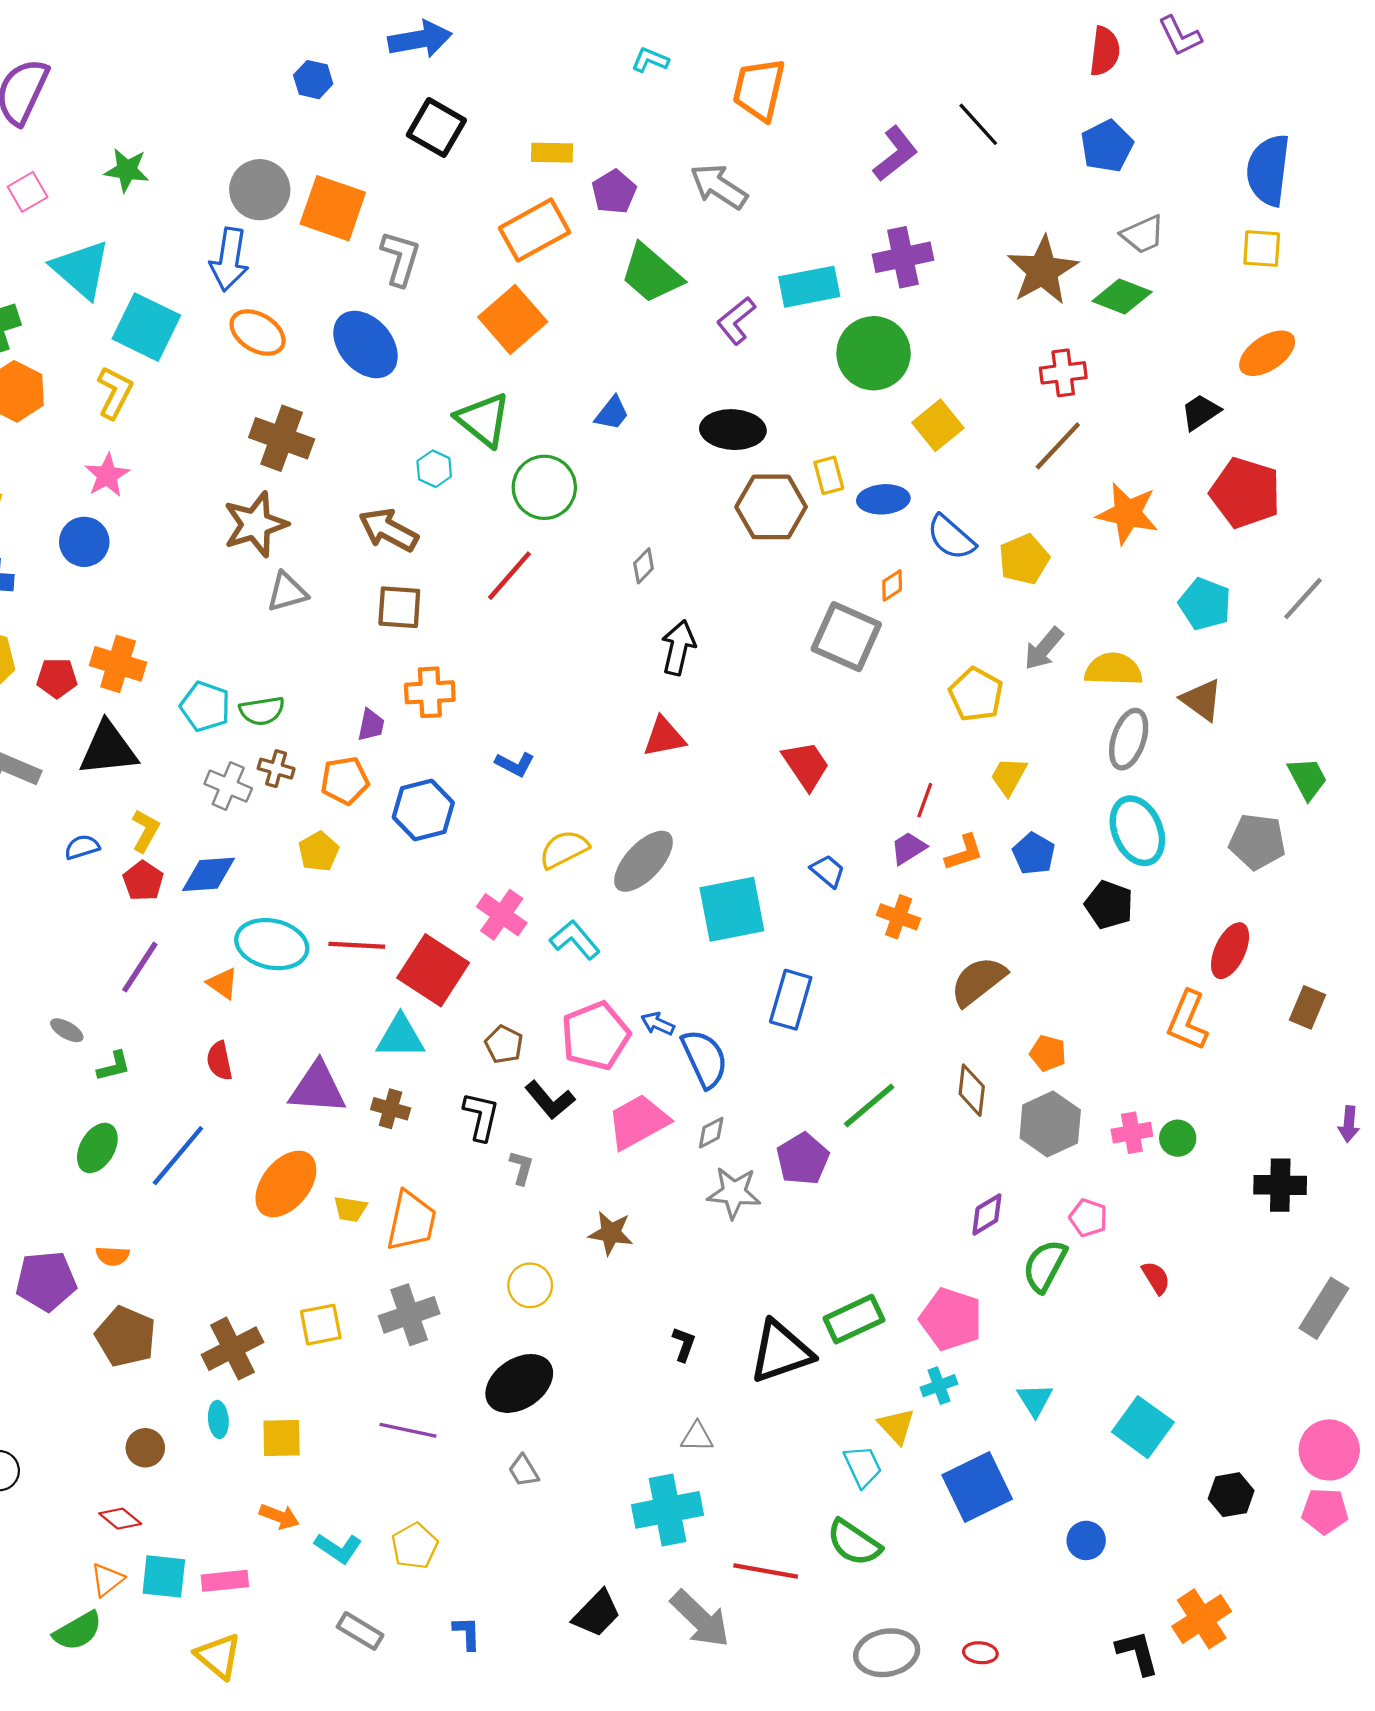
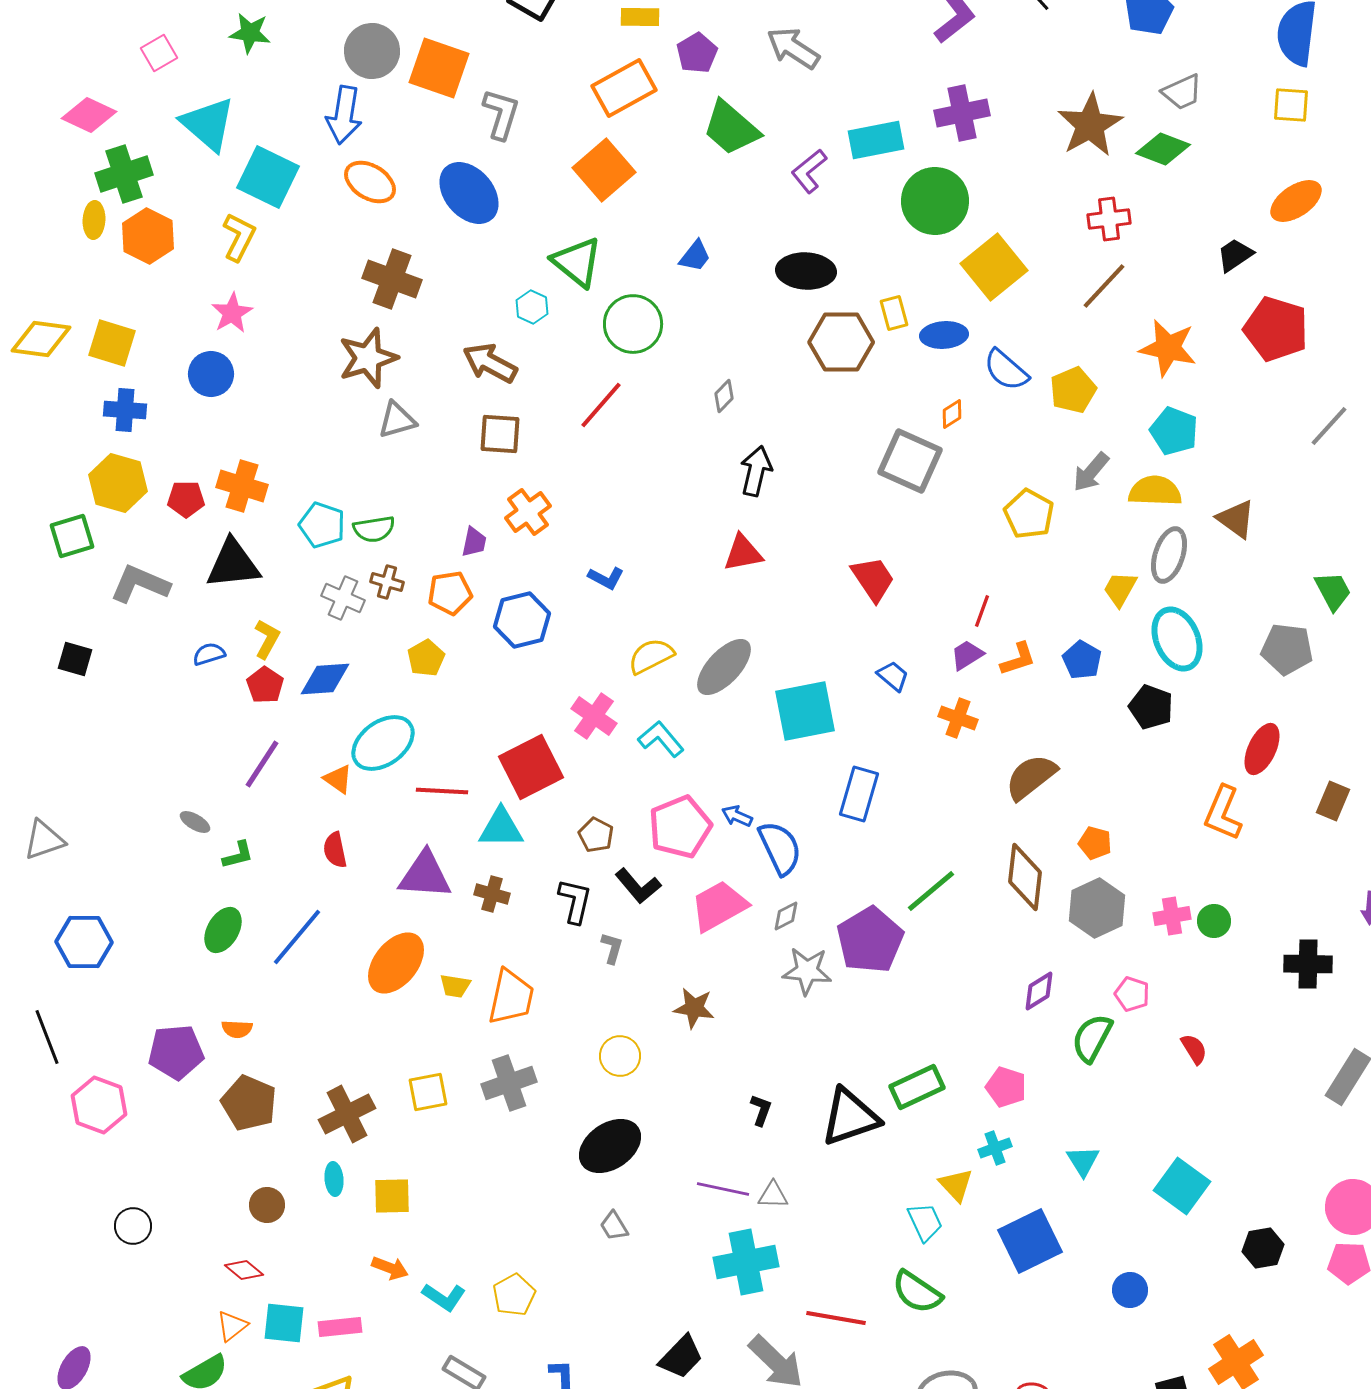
yellow square: (938, 425) -> (994, 267), size x1.4
cyan pentagon: (1205, 604) -> (1174, 431), moved
orange cross: (430, 692) -> (528, 512), turned -33
yellow trapezoid: (1009, 776) -> (1120, 589), moved
cyan ellipse: (272, 944) -> (383, 743), turned -48
red line: (357, 945) -> (442, 791), moved
red square: (433, 970) -> (531, 767), turned 30
brown diamond: (972, 1090) -> (1025, 877), size x1.4
purple pentagon: (803, 1159) -> (870, 940), size x1.4
pink pentagon: (951, 1319) -> (1006, 1087), size x0.7
purple line: (408, 1430) -> (723, 1189), moved

